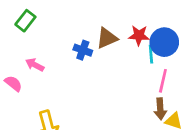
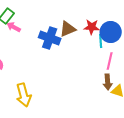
blue cross: (83, 50) -> (50, 38), size x1.5
pink arrow: (35, 65) -> (14, 27), moved

